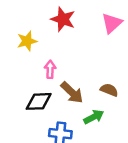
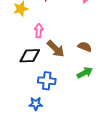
green arrow: (94, 117) -> (85, 73), moved

